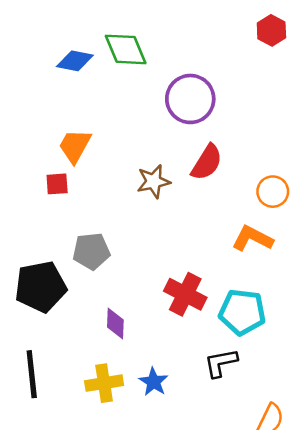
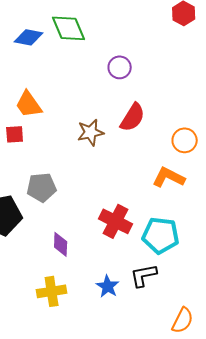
purple circle: (190, 99) -> (120, 67), size x0.6
orange trapezoid: (75, 146) -> (29, 104), turned -64
blue star: (154, 382) -> (108, 286), moved

